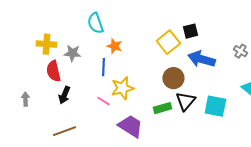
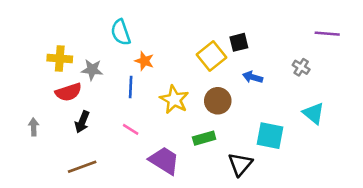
blue arrow: (201, 59) -> (253, 77), size x0.6
red semicircle: (53, 71) -> (68, 92), turned -95
yellow star: (122, 88) -> (174, 100), moved, turned -30
black triangle: (185, 101) -> (240, 164), moved

